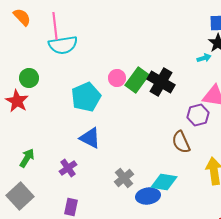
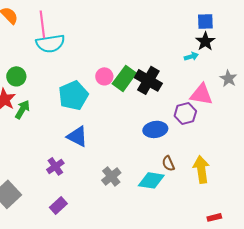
brown semicircle: (181, 142) -> (168, 163), moved, size x0.7
green arrow: (27, 158) -> (22, 109), moved
blue ellipse: (148, 196) -> (155, 129), moved
purple rectangle: (71, 207) -> (58, 205), turned 36

